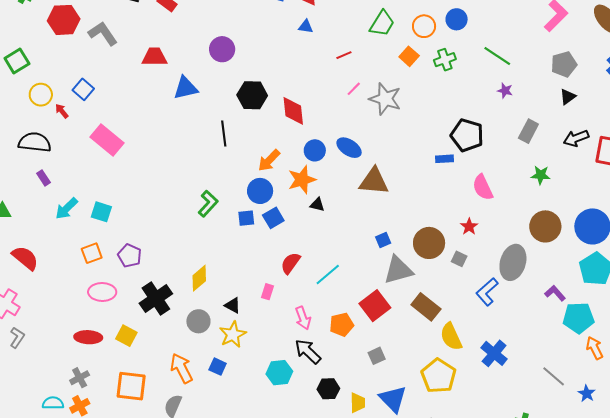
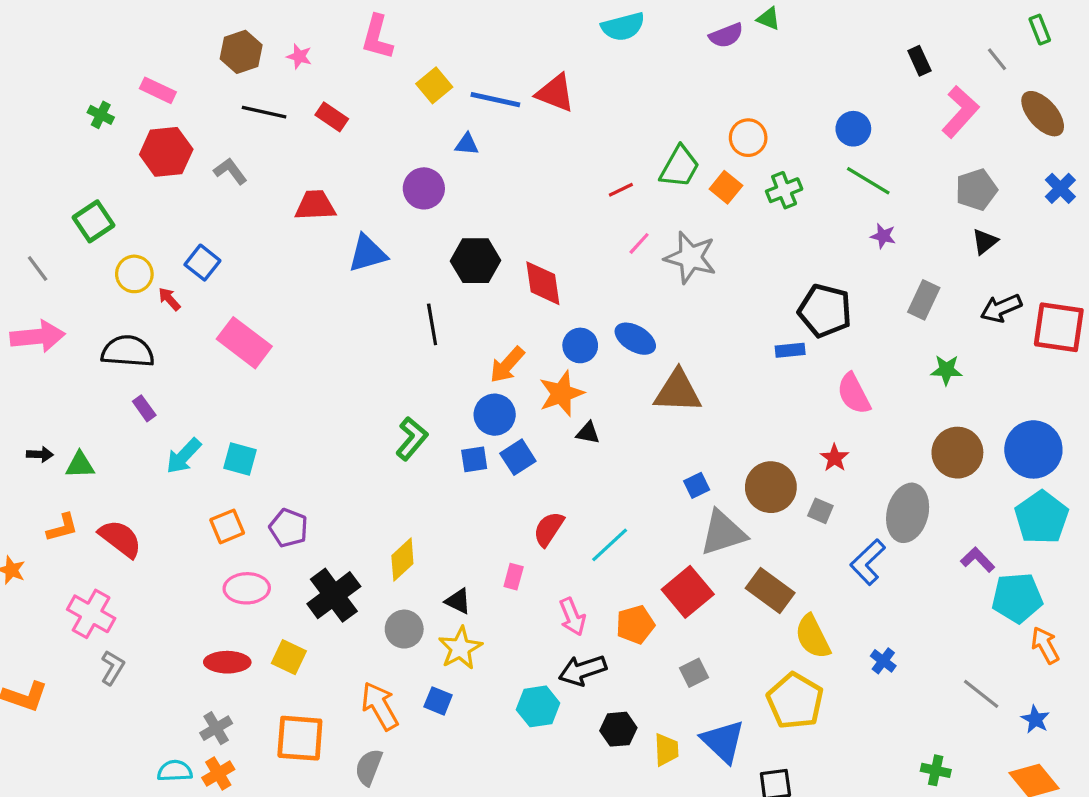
blue circle: (457, 19) -> (853, 129), moved
green trapezoid: (382, 23) -> (680, 167), moved
blue triangle: (306, 27) -> (467, 144), moved
gray L-shape: (103, 33) -> (230, 171), size x0.7
black arrow: (308, 351) -> (583, 670), turned -60
blue cross: (494, 353) -> (883, 661), size x0.6

